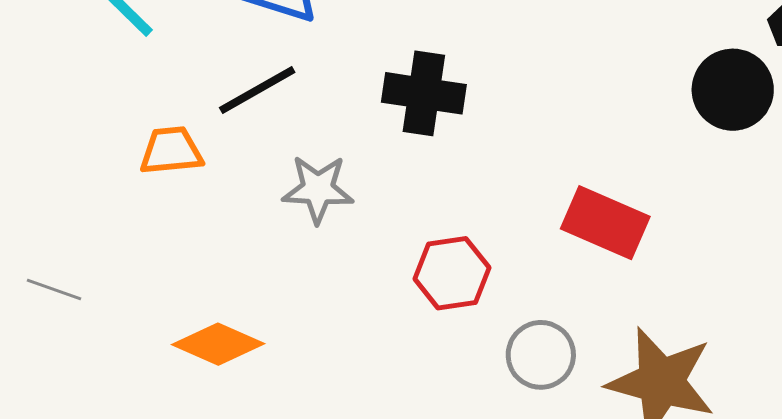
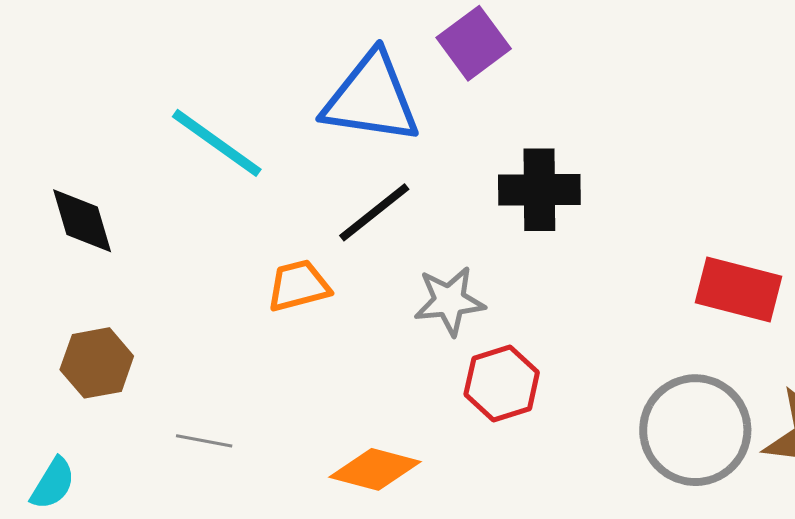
red hexagon: (452, 273) -> (502, 383), moved
gray circle: (541, 355) -> (695, 430), size x1.6

